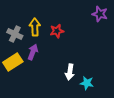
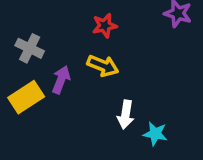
yellow arrow: (35, 27) -> (103, 66), moved, turned 114
red star: (57, 31) -> (105, 26), moved

